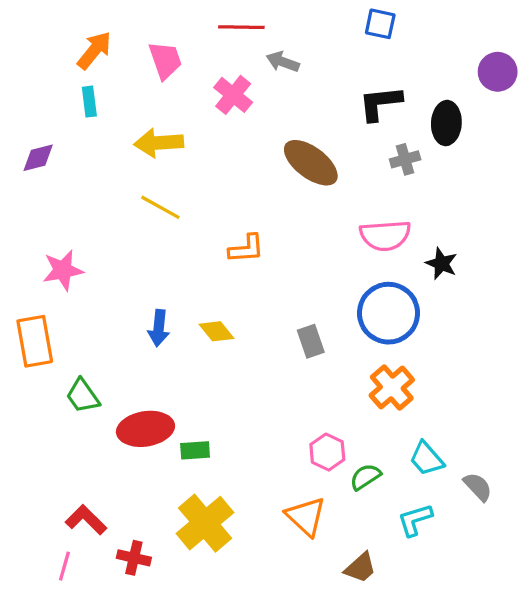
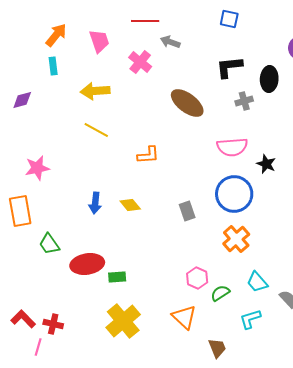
red L-shape: (86, 520) -> (23, 319), moved
red cross: (134, 558) -> (53, 324), moved
brown trapezoid: (360, 568) -> (217, 348), turned -70

